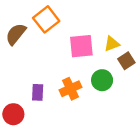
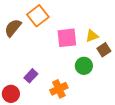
orange cross: (70, 89) -> (59, 89), moved
purple rectangle: (38, 92) -> (31, 76), turned 40

